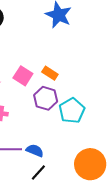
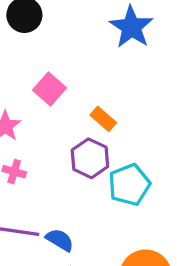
pink square: (23, 76) -> (49, 89), moved

